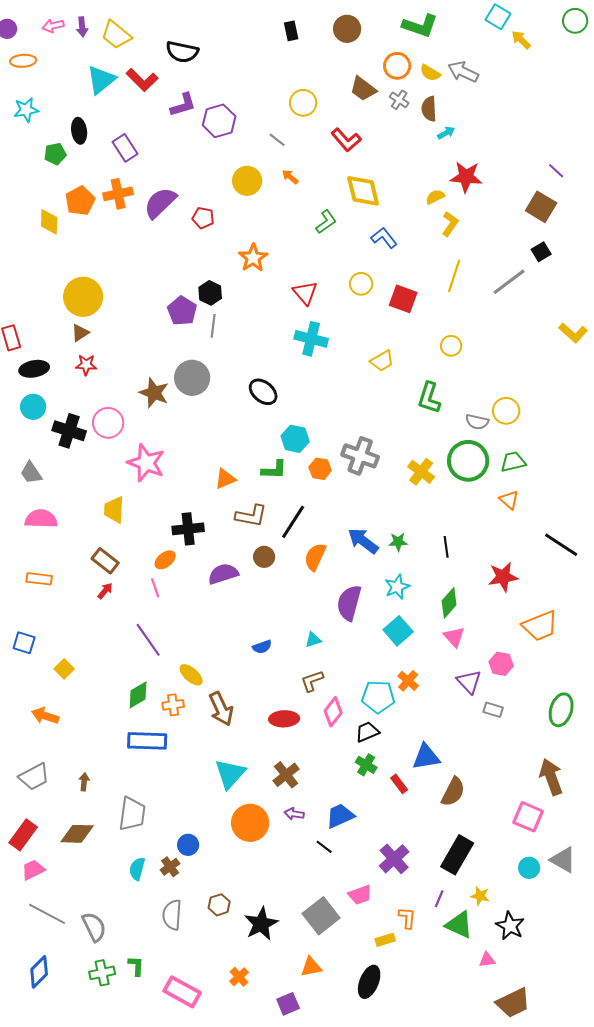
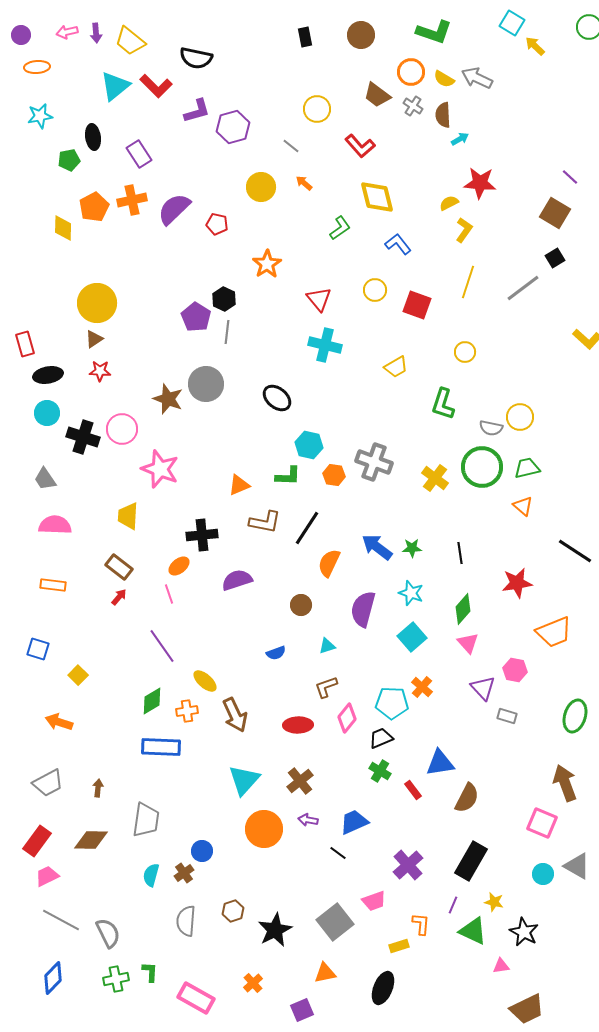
brown circle: (264, 557) -> (301, 605), moved
cyan star: (397, 587) -> (411, 593), turned -30

